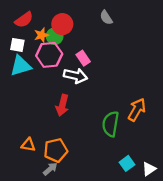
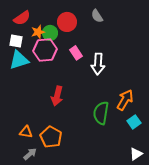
red circle: (62, 24) -> (67, 22), moved
white arrow: (75, 76) -> (98, 64), moved, turned 80
orange pentagon: (56, 150) -> (51, 137), turned -30
cyan square: (127, 163) -> (134, 122), moved
gray arrow: (50, 169) -> (30, 154), moved

